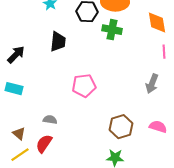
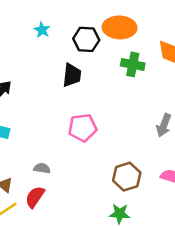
green cross: (112, 30) -> (133, 64), moved
black trapezoid: (58, 42) -> (72, 75), moved

